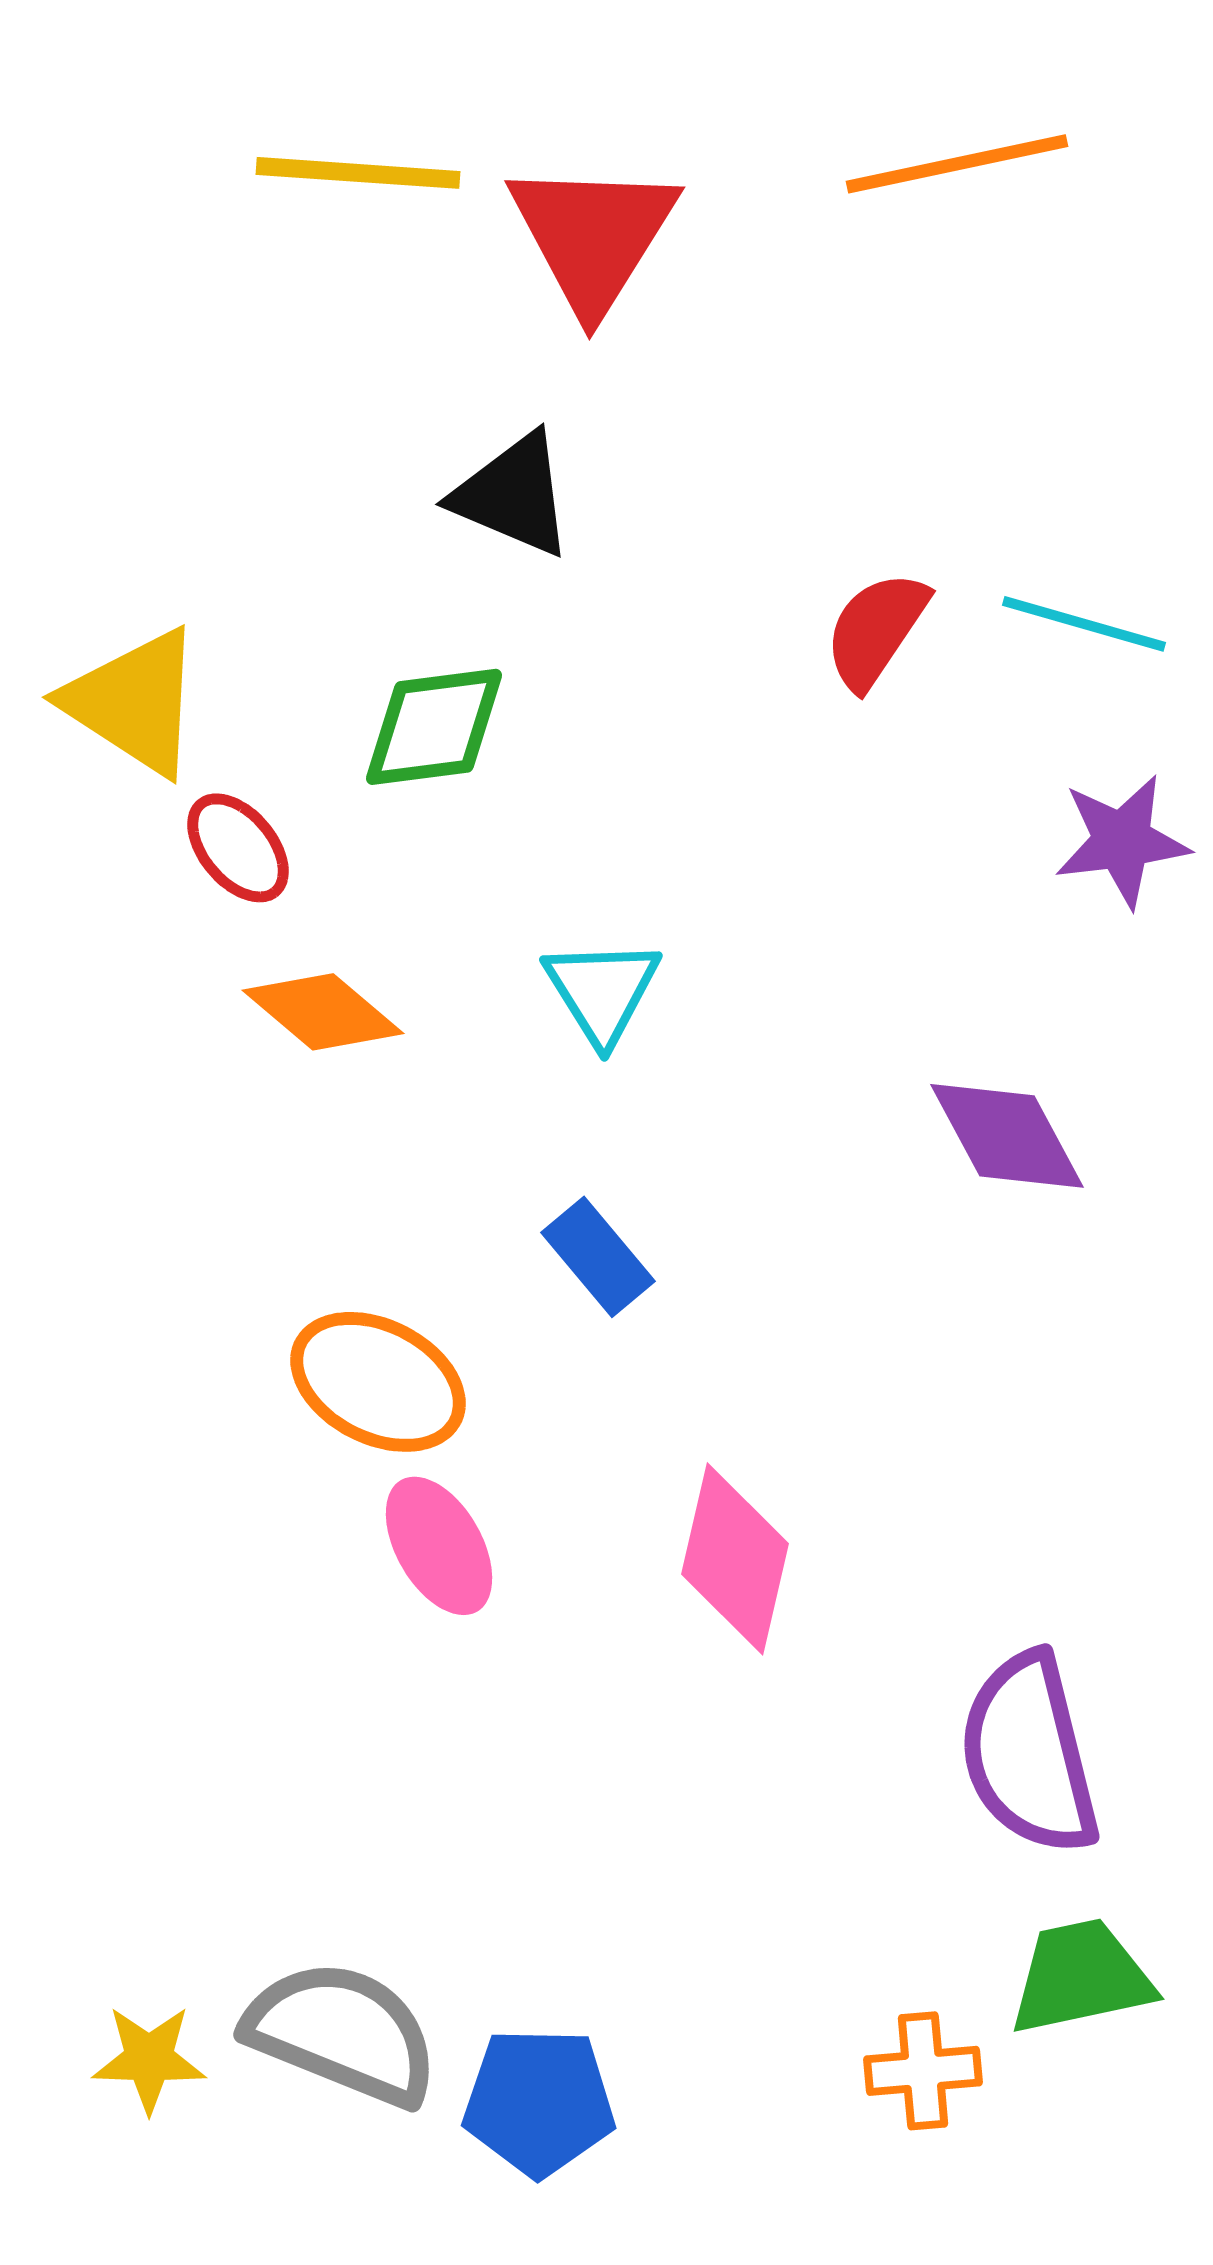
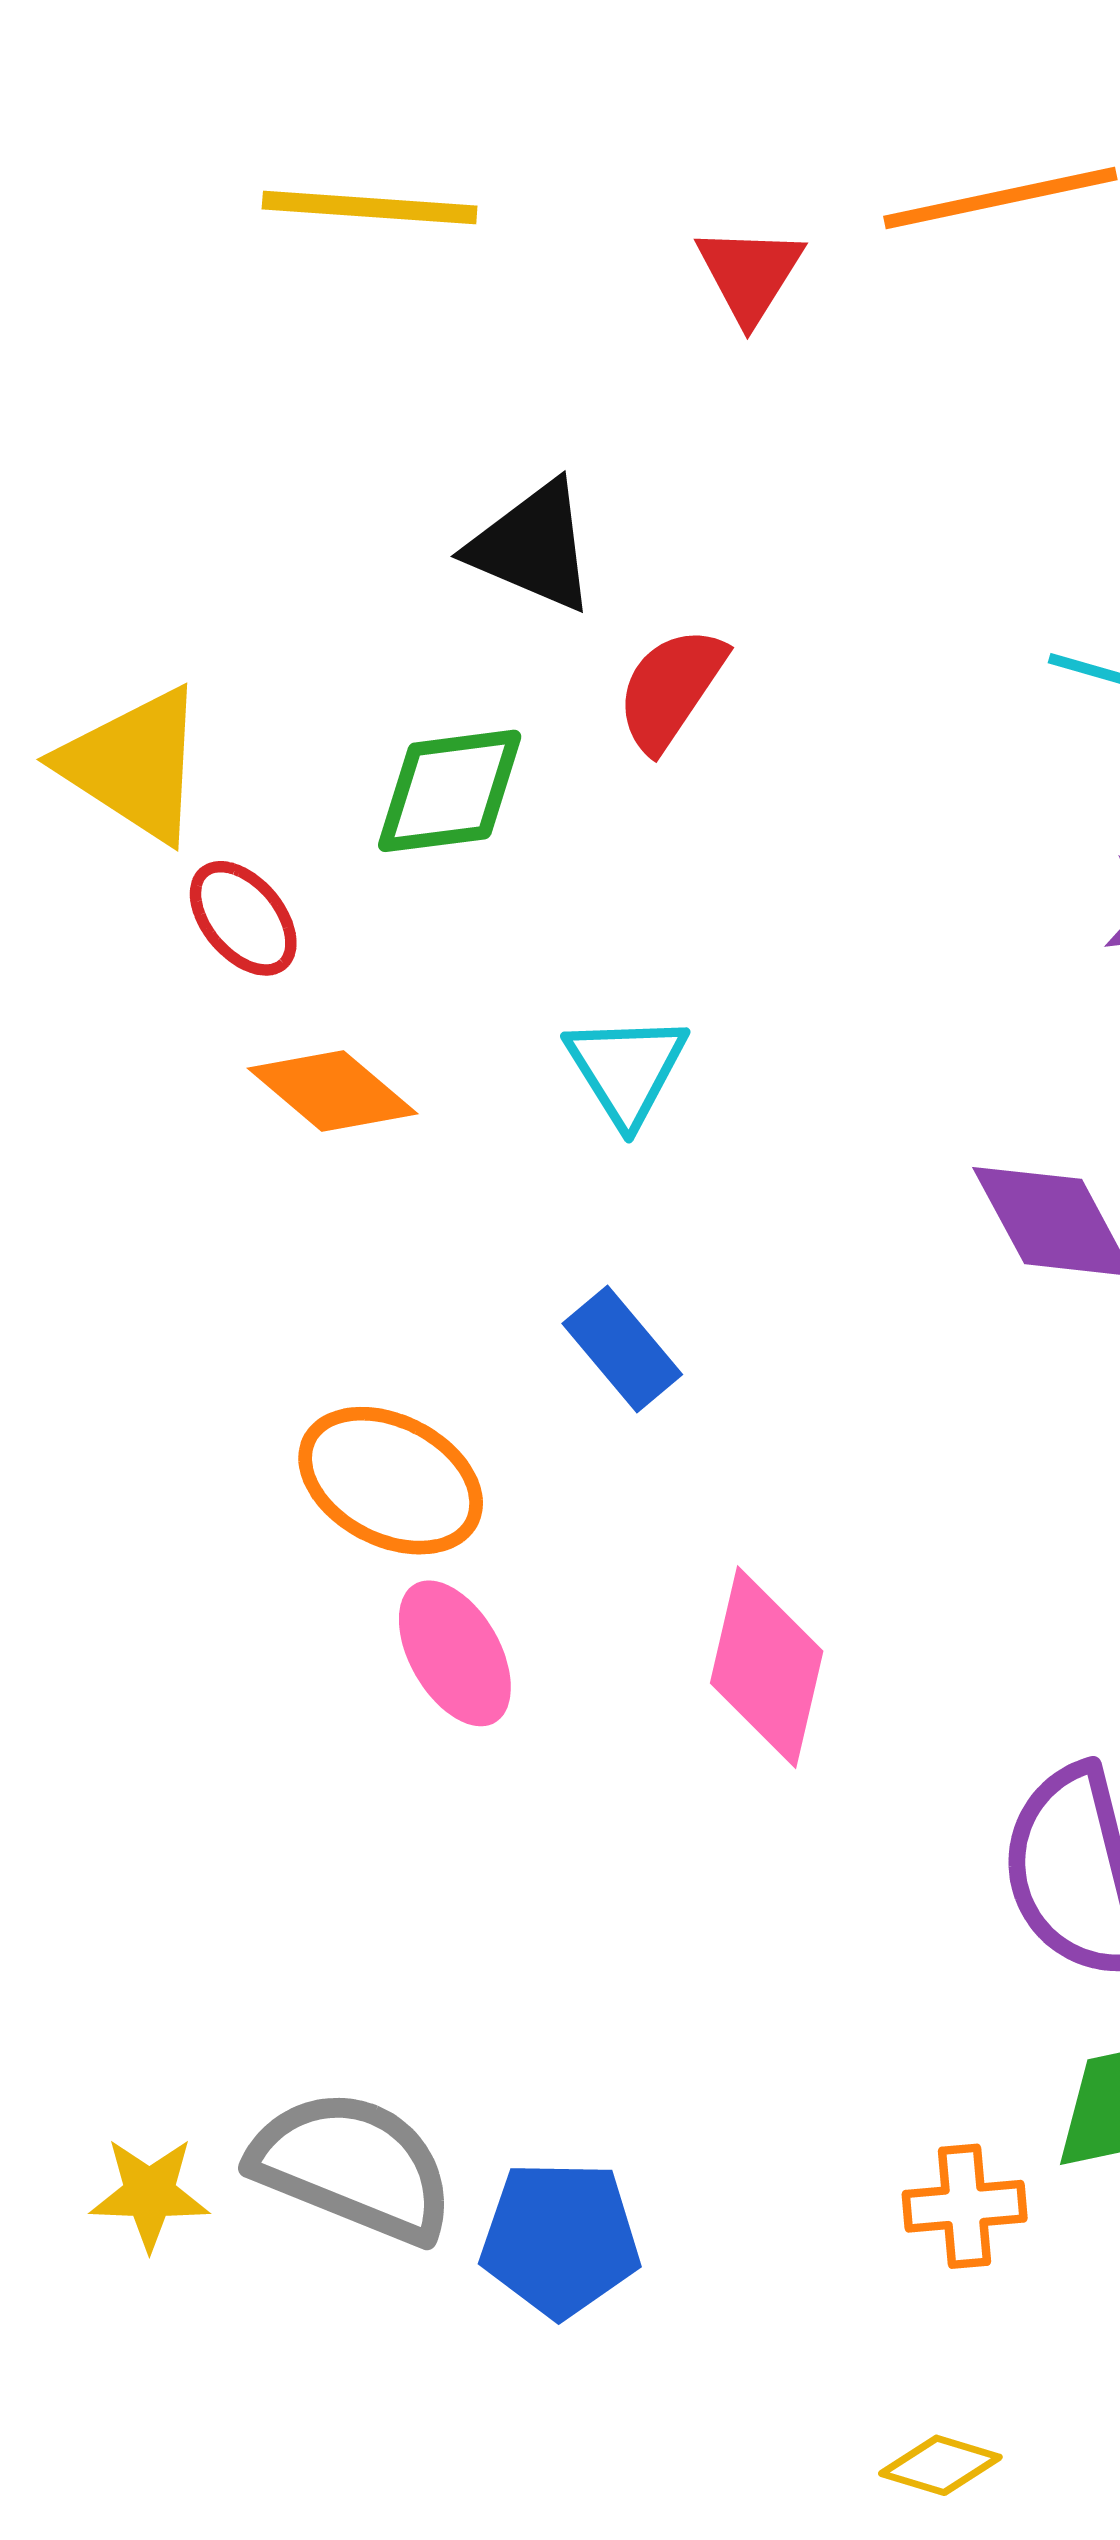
red triangle: (593, 236) -> (750, 274), moved, size x0.6
red semicircle: (876, 630) -> (671, 689), moved

